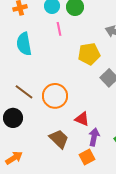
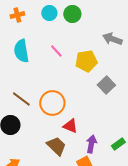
pink line: (59, 29) -> (56, 51), moved, turned -32
red triangle: (82, 119) -> (70, 126), moved

